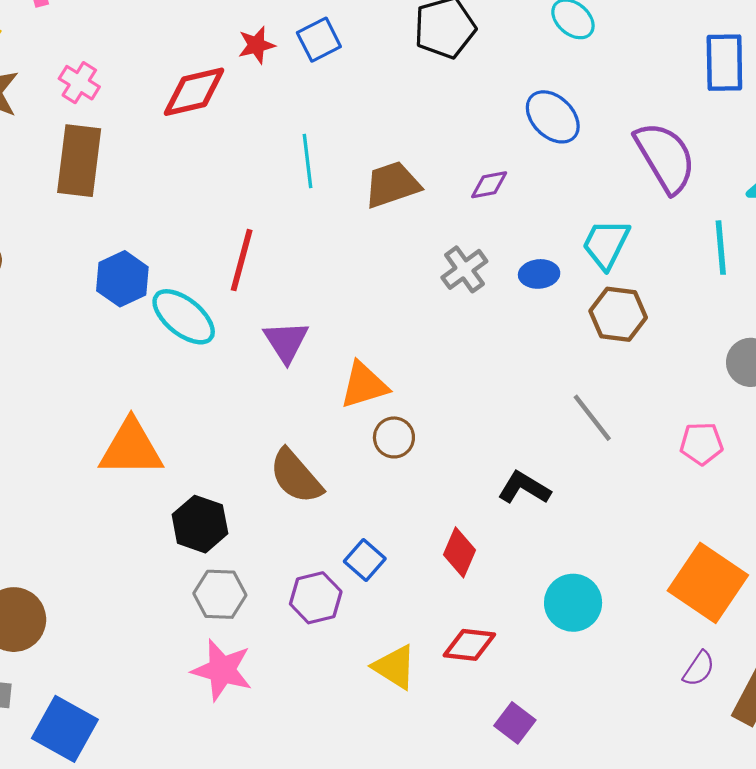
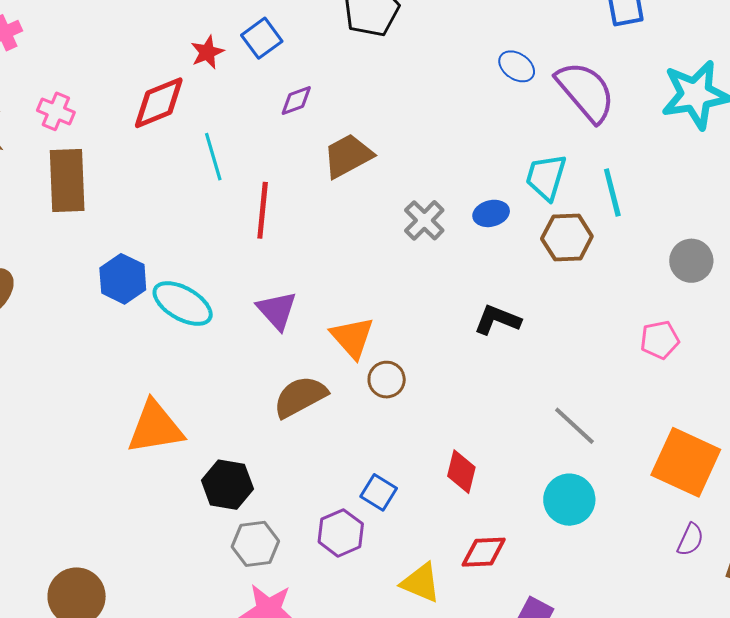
blue ellipse: (553, 117) -> (517, 66), moved, size x0.7
cyan line: (308, 161) -> (213, 157), moved
purple diamond: (489, 185) -> (296, 100), moved
cyan line: (721, 248) -> (612, 193), moved
red line: (242, 260) -> (263, 210), moved
orange triangle: (364, 385) -> (352, 338), turned -45
gray line: (592, 418) -> (574, 426), moved
brown semicircle: (296, 476) -> (300, 397), moved, turned 112
black L-shape: (524, 488) -> (497, 320), moved

